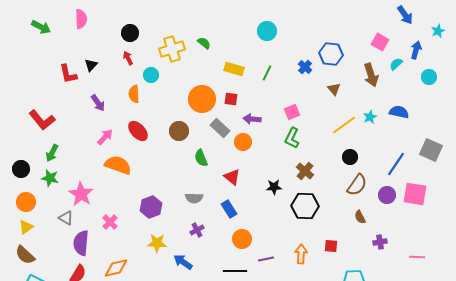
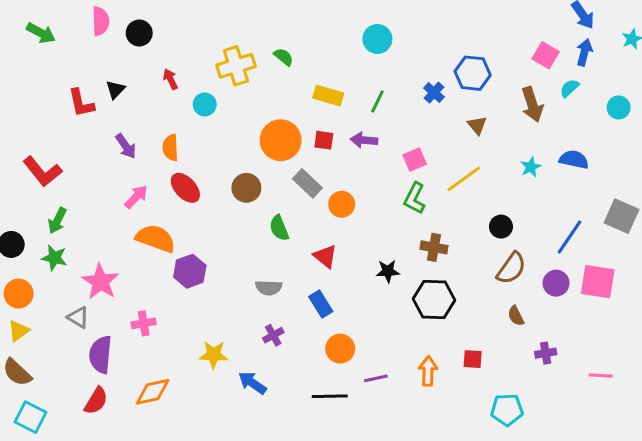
black circle: (130, 33) -> (139, 33), moved
blue arrow: (416, 50) -> (584, 52), moved
orange semicircle: (134, 94) -> (170, 148), moved
purple arrow: (252, 119) -> (364, 140), moved
yellow line: (344, 125) -> (464, 179), moved
brown cross: (305, 171) -> (434, 247), turned -30
purple hexagon: (151, 207) -> (190, 271), moved
pink cross: (110, 222) -> (144, 323), turned 35

